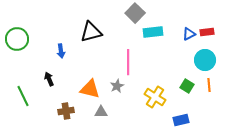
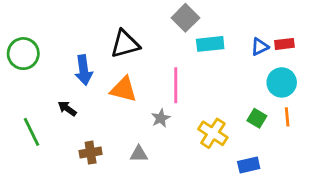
blue arrow: (61, 51) -> (84, 70), size x1.5
black arrow: (49, 79) -> (67, 109), turned -32
orange triangle: (90, 89) -> (124, 89), moved

